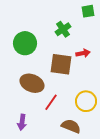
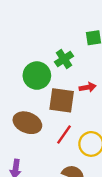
green circle: (25, 43) -> (37, 76), moved
red line: (51, 102) -> (64, 135), moved

